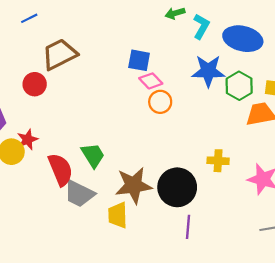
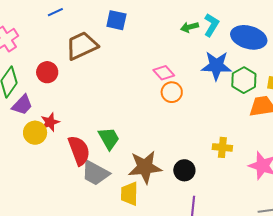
green arrow: (175, 13) -> (189, 27), moved
blue square: (139, 60) -> (116, 20), moved
red circle: (35, 84) -> (47, 72), moved
black circle: (177, 187) -> (184, 170), size x0.6

